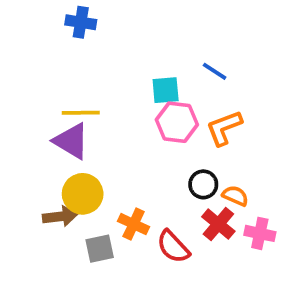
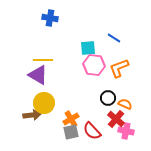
blue cross: (81, 22) -> (50, 18), moved
orange cross: (134, 224) -> (71, 119), turned 35
pink cross: (260, 233) -> (126, 131), moved
gray square: (100, 249) -> (71, 132), moved

